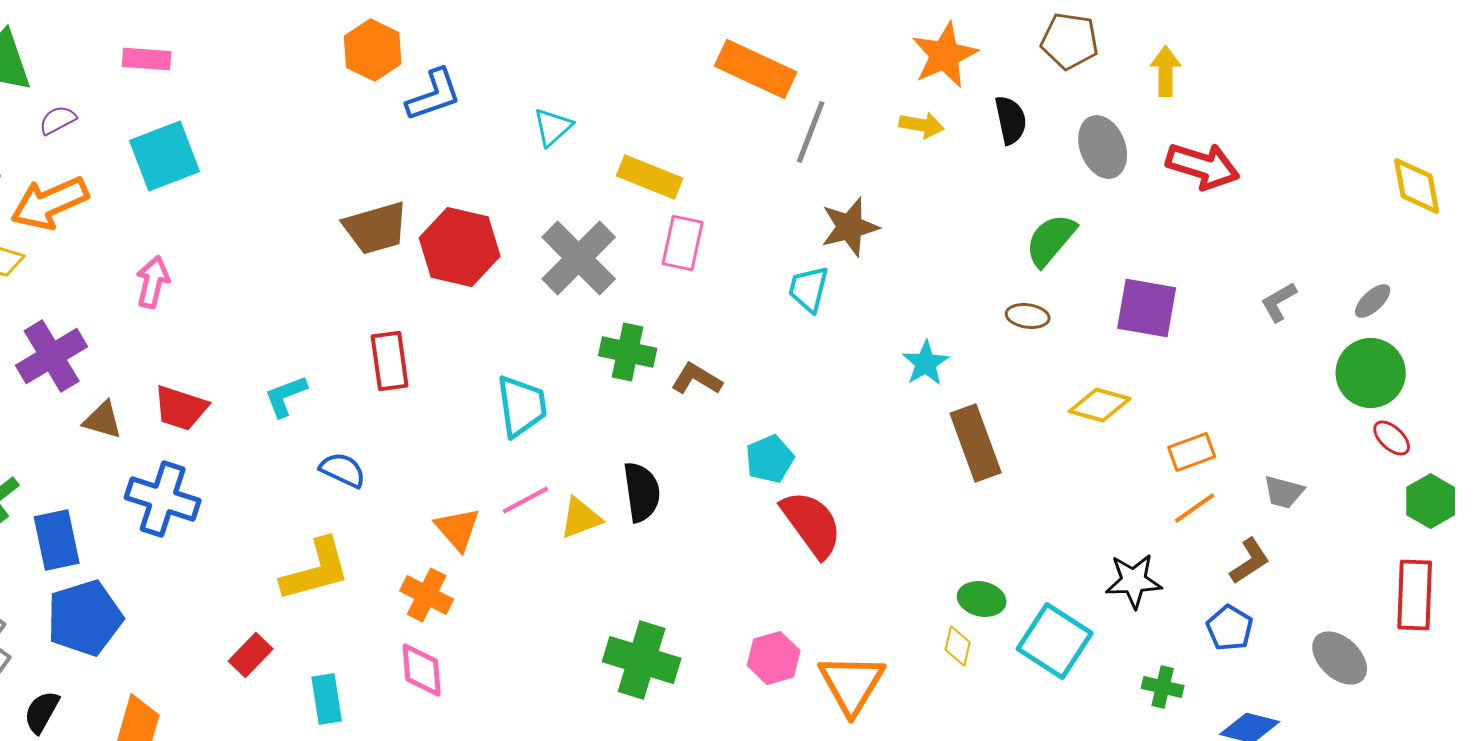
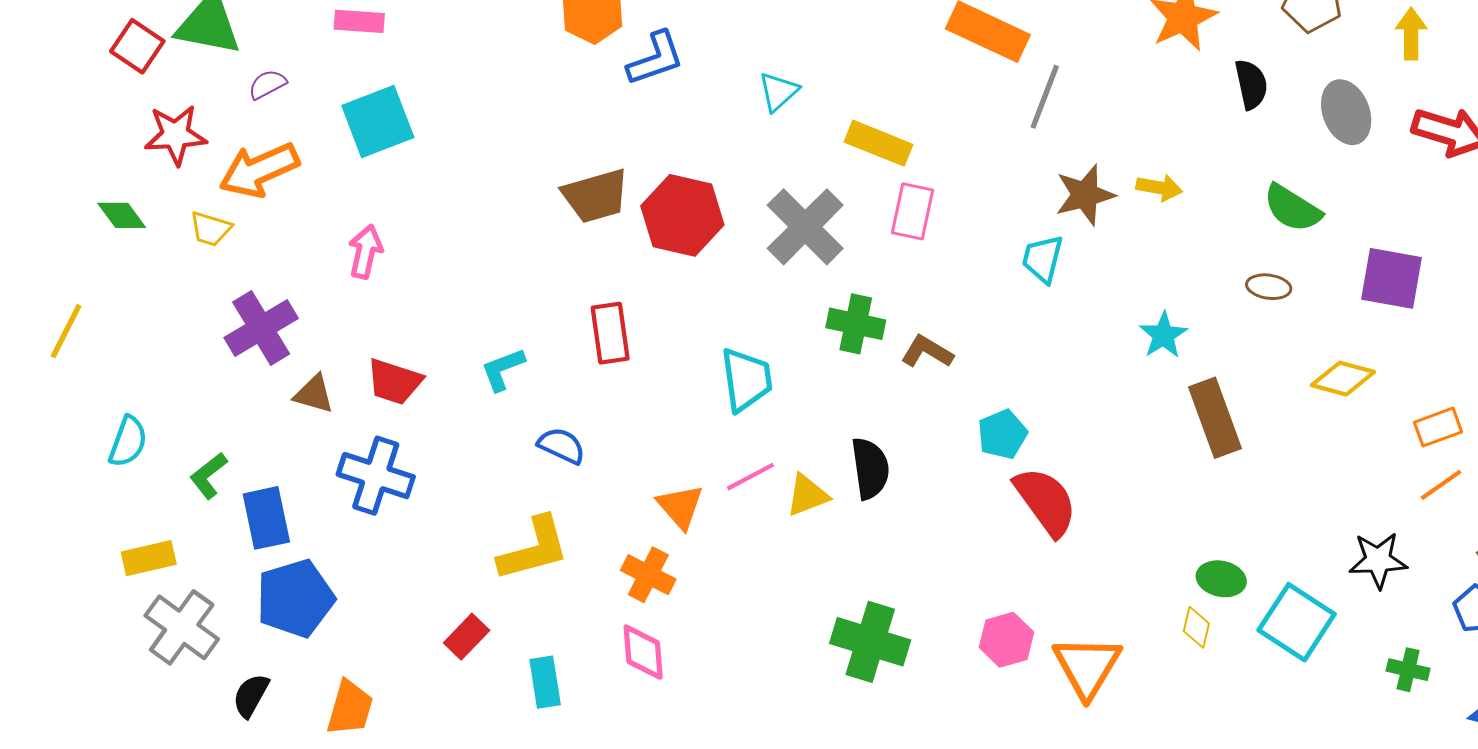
yellow arrow: (922, 125) -> (1159, 188), moved
green semicircle: (1051, 240) -> (1292, 208), turned -98

